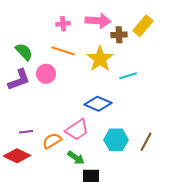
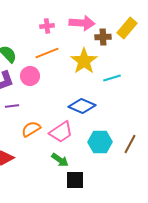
orange line: (63, 51) -> (47, 53), turned -40
purple line: (26, 132) -> (12, 106), moved
orange semicircle: (52, 141) -> (31, 129), moved

